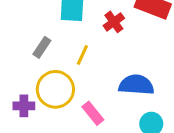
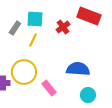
gray rectangle: (42, 47) -> (15, 28), moved
yellow line: (82, 55) -> (33, 40), moved

